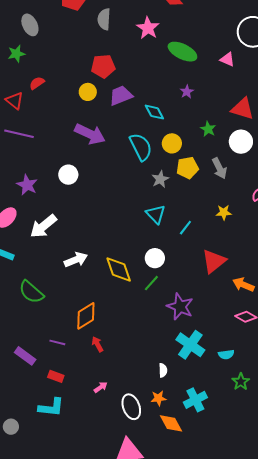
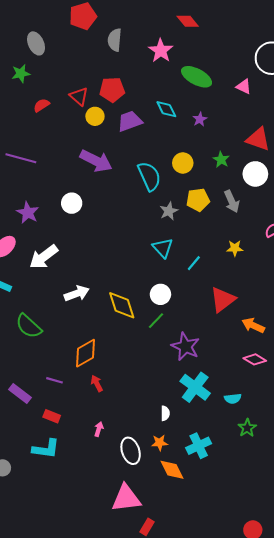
red triangle: (15, 101) -> (79, 96), moved
cyan diamond: (154, 112) -> (166, 109), moved
yellow circle: (172, 143) -> (183, 163), moved
pink arrow: (101, 387) -> (99, 429), turned -40

